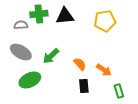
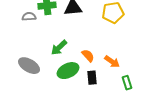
gray ellipse: (21, 52) -> (29, 66), moved
green ellipse: (30, 80) -> (68, 71), moved

